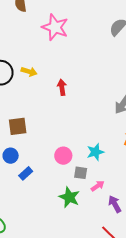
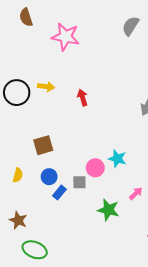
cyan star: (95, 152) -> (117, 159), moved, turned -30
blue circle: (11, 156) -> (49, 177), moved
gray square: (81, 173) -> (79, 182), moved

